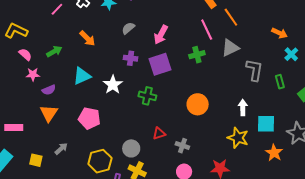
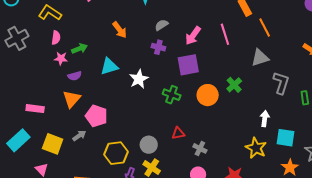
pink line: (207, 30) -> (225, 34), moved
green arrow: (54, 51) -> (79, 49), moved
pink semicircle: (25, 54) -> (56, 38), turned 48
green cross: (197, 55) -> (234, 85), moved, turned -35
purple cross: (131, 58) -> (158, 47), moved
orange circle: (198, 104) -> (208, 95), moved
pink pentagon: (89, 118) -> (96, 116), moved
yellow square: (36, 160) -> (53, 144), size x1.5

